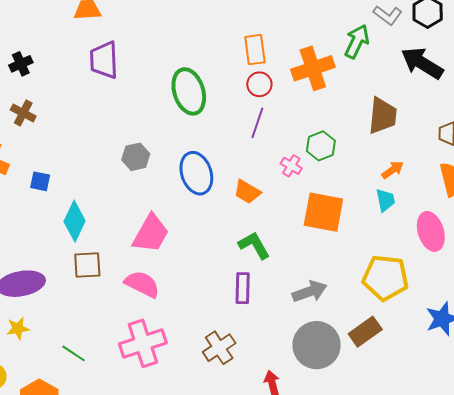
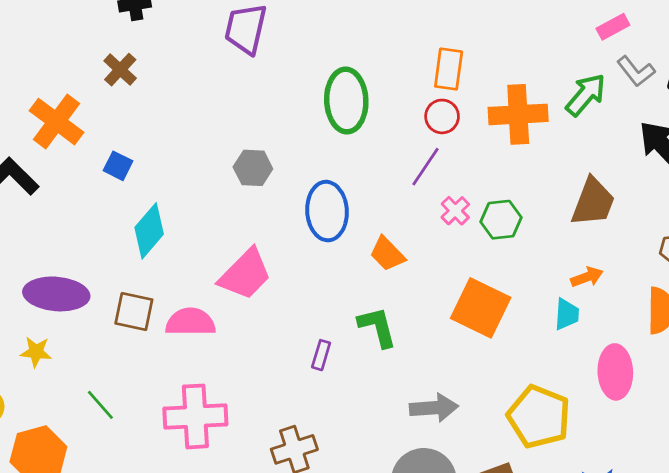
pink cross: (291, 166) -> (455, 211), moved
brown square: (87, 265) -> (134, 312), moved
pink semicircle: (142, 284) -> (190, 322), moved, turned -42
purple rectangle: (243, 288) -> (321, 355), moved, size x0.7

